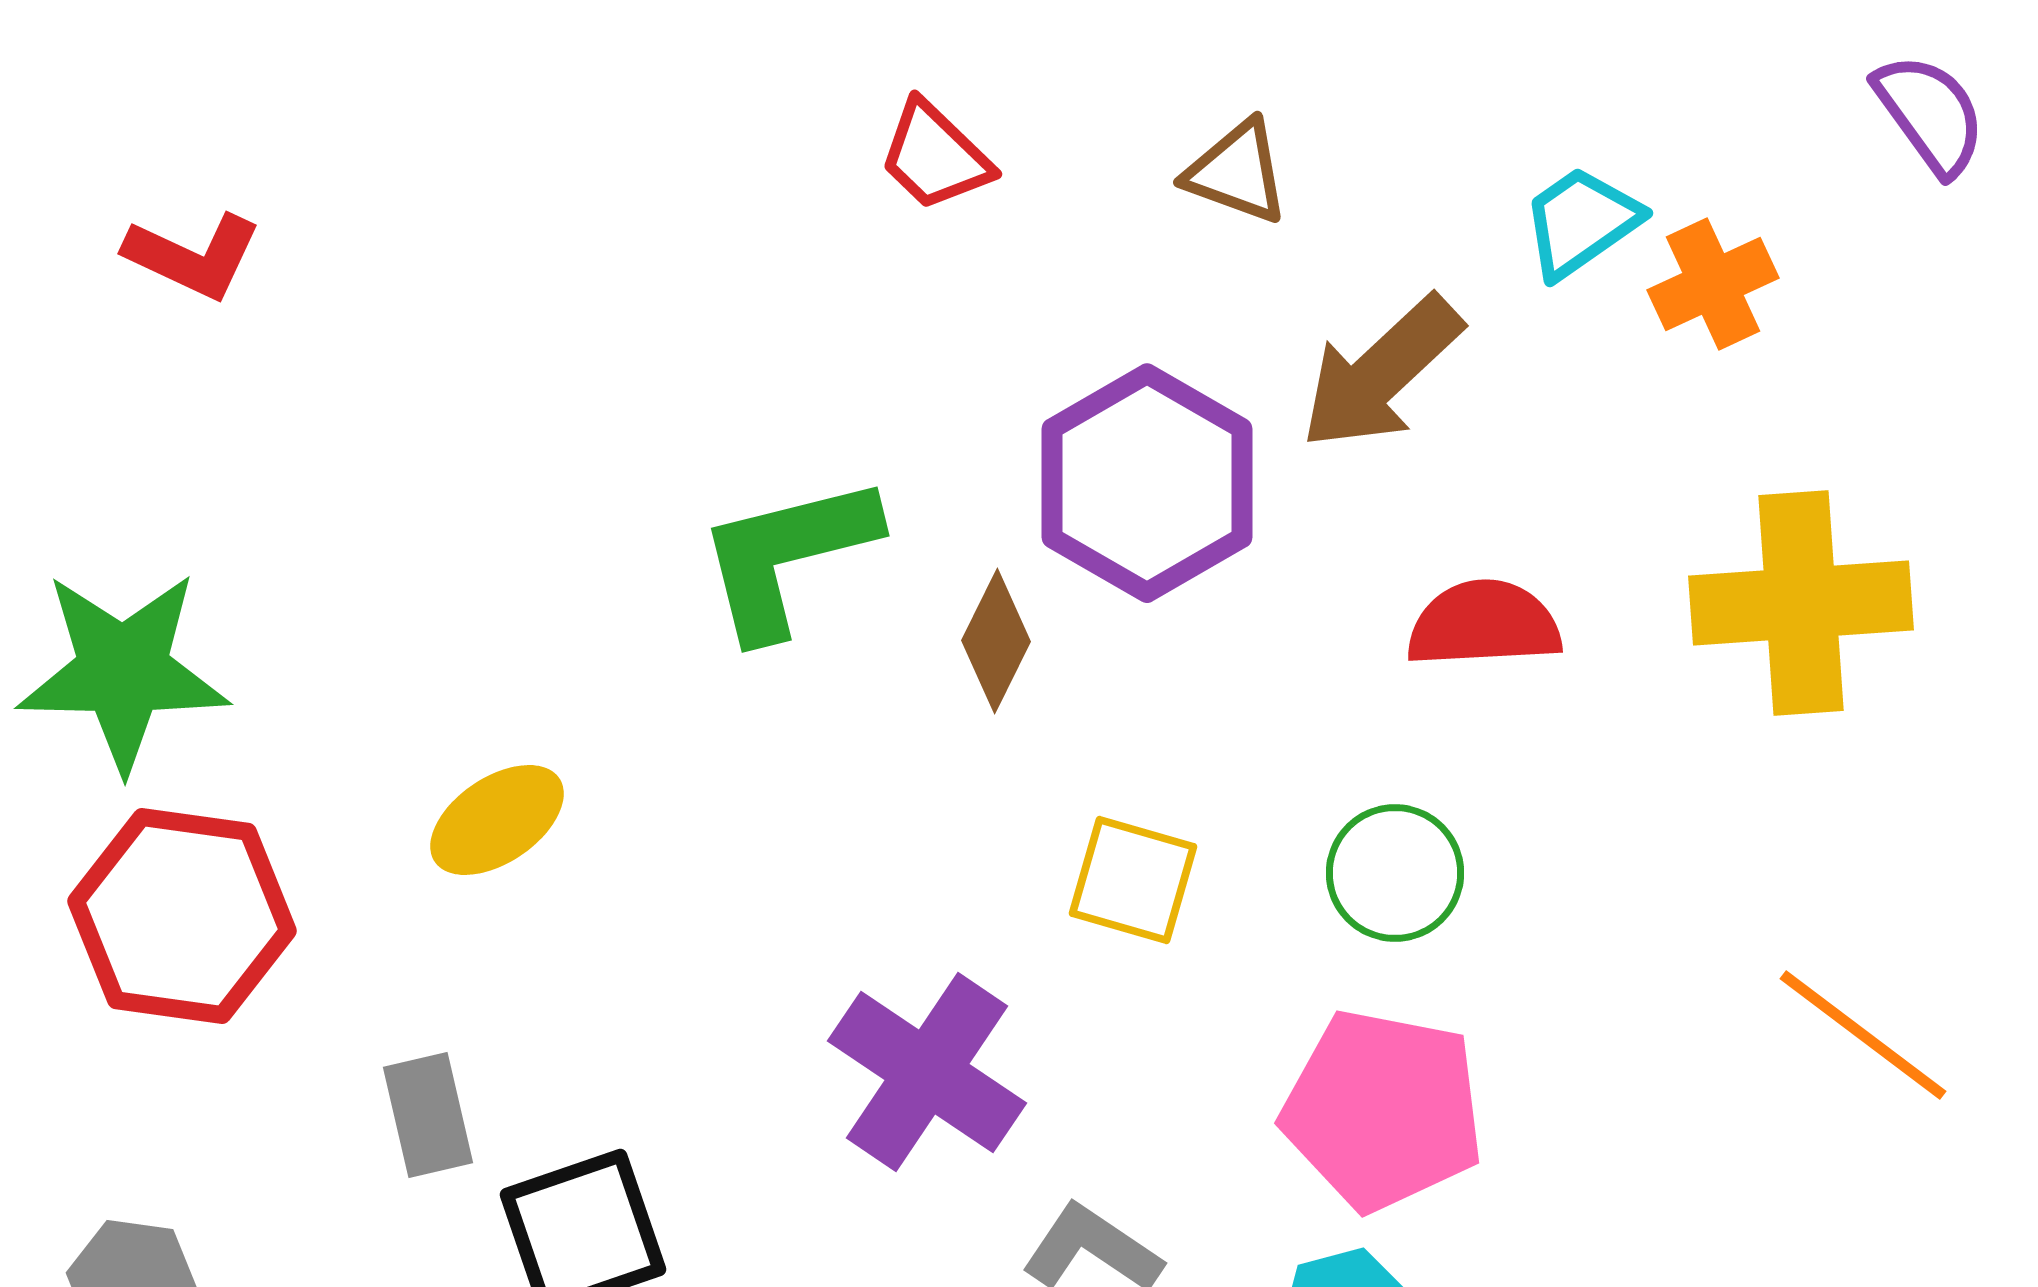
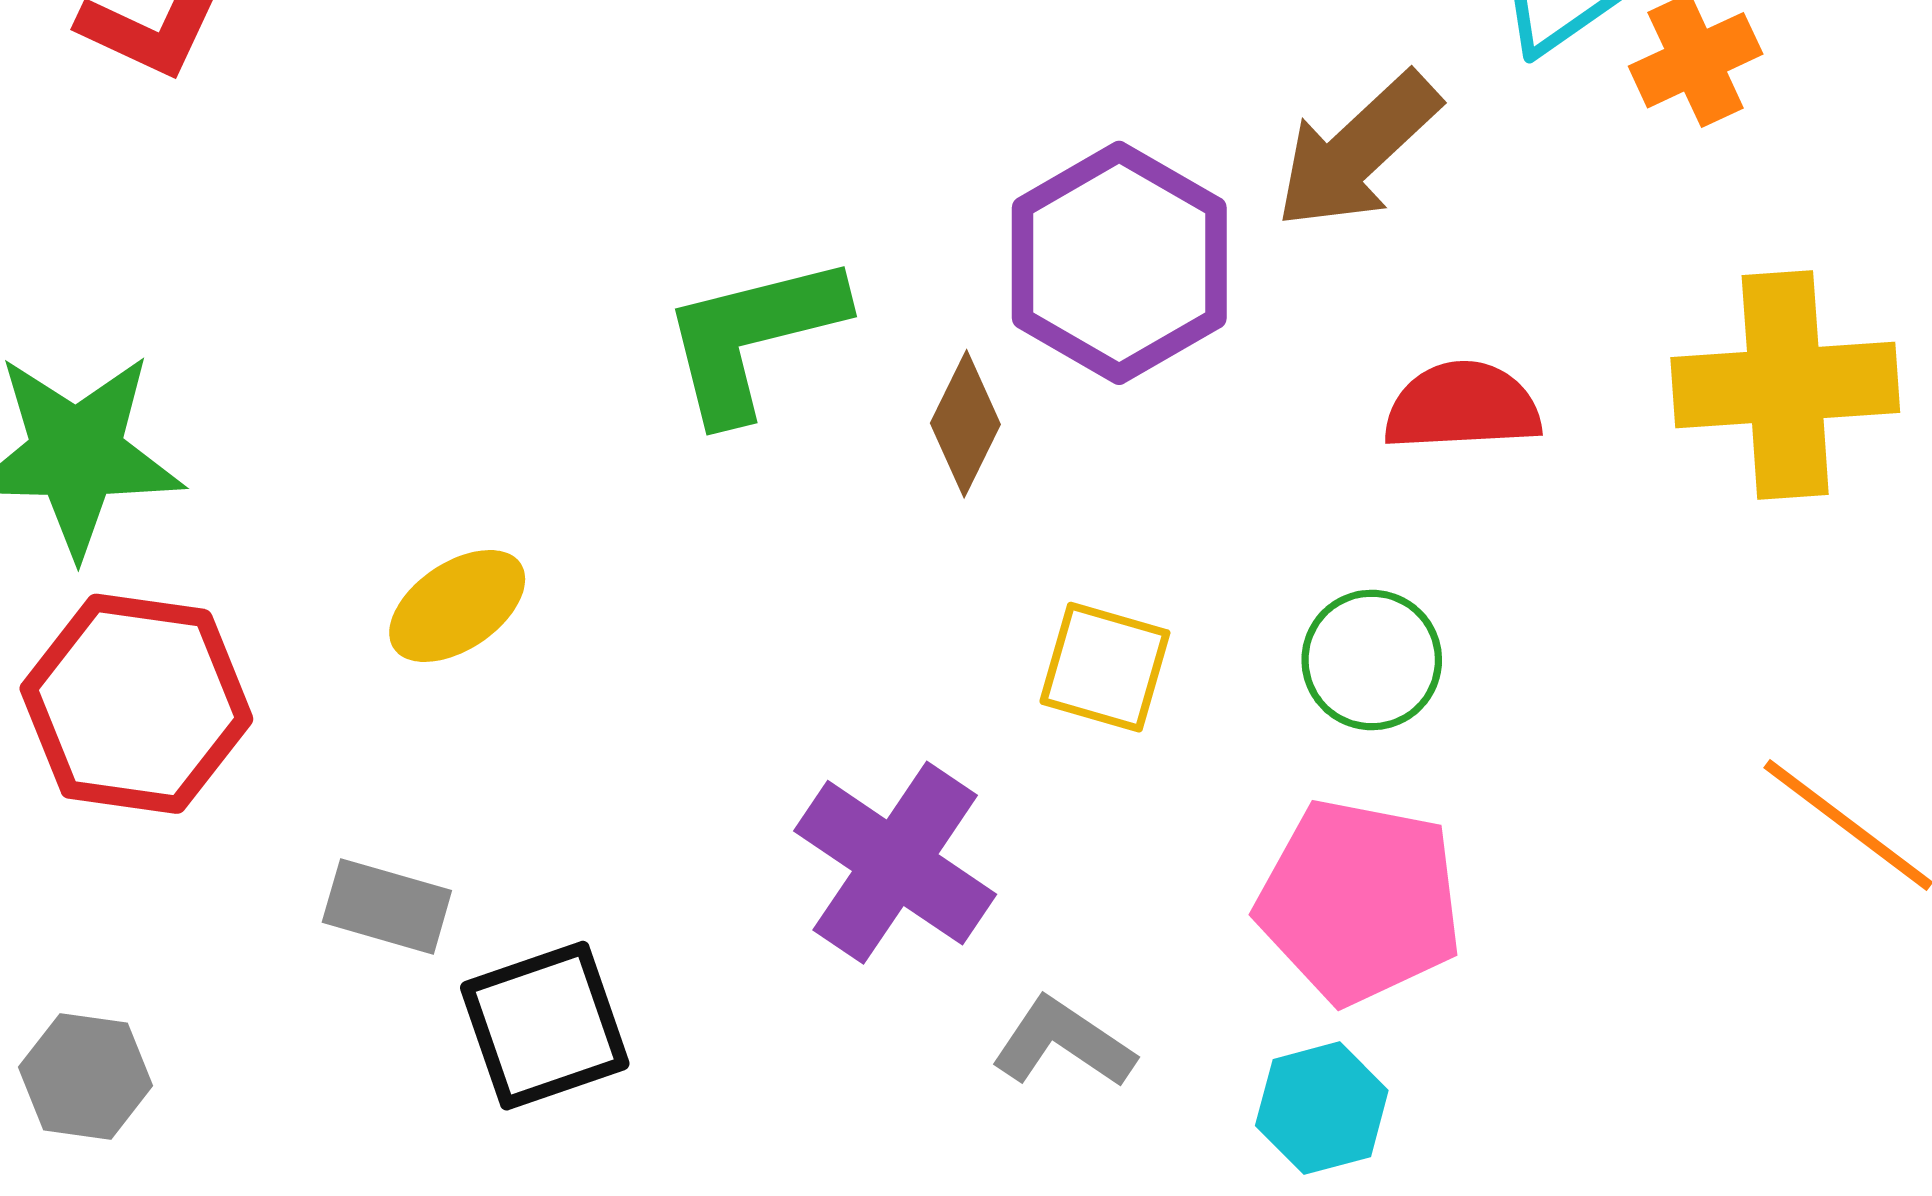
gray rectangle: (428, 1115) -> (387, 906), turned -61

